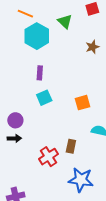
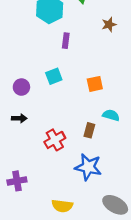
purple rectangle: (40, 73) -> (66, 41), moved
purple circle: (15, 120) -> (21, 87), moved
brown rectangle: (71, 146) -> (89, 130), moved

